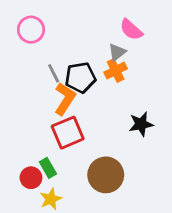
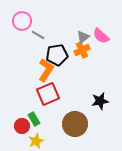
pink semicircle: (131, 30) -> (101, 36), moved
gray line: (54, 73) -> (38, 35), moved, turned -32
black star: (141, 124) -> (100, 101), moved

